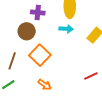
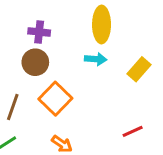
purple cross: (38, 12) -> (39, 32), moved

